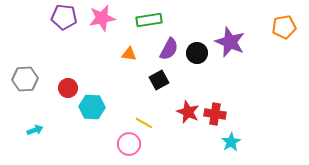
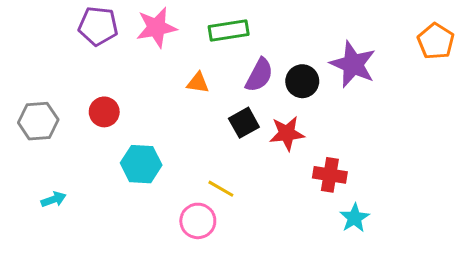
orange pentagon: (284, 27) -> (436, 41), turned -30
red circle: (68, 88) -> (104, 112), moved
red star: (188, 112) -> (287, 133), moved, turned -30

